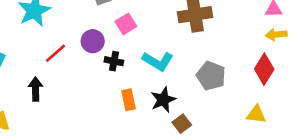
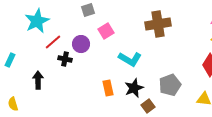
red line: (55, 53) -> (53, 42), moved
black cross: (114, 61) -> (65, 59), moved
gray pentagon: (211, 76) -> (170, 85), moved, turned 30

